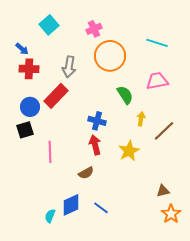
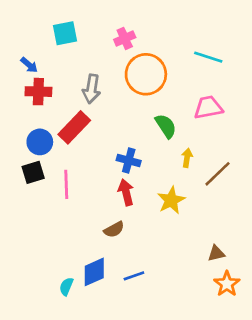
cyan square: (49, 25) -> (65, 33), turned 30
pink line: (50, 152) -> (66, 184), moved
blue line: (101, 208) -> (134, 276), turned -56

